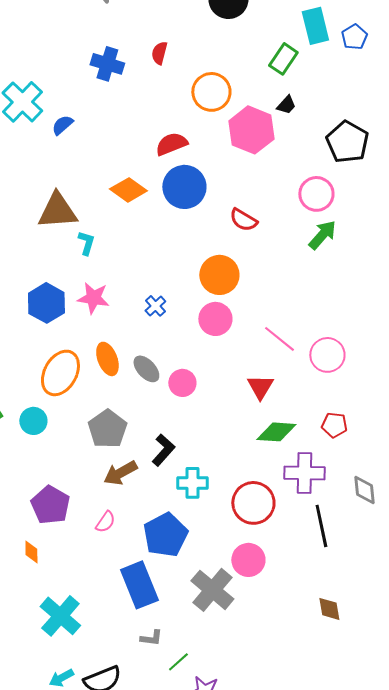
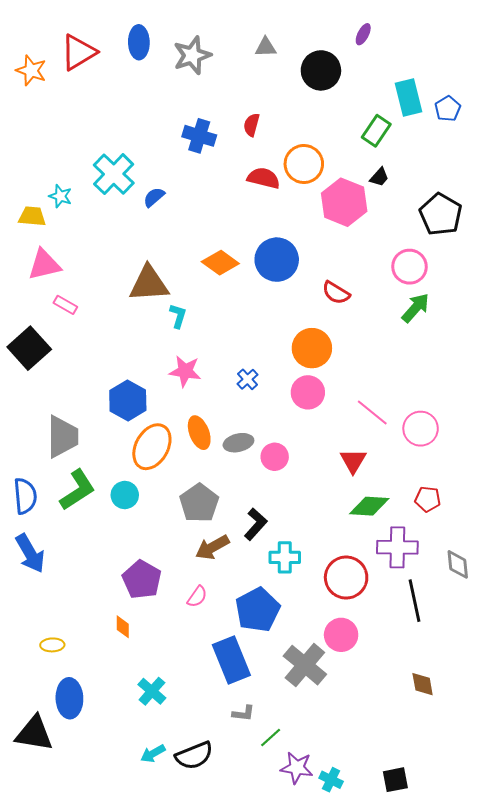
red semicircle: (171, 144) -> (264, 178), moved, turned 36
blue hexagon: (46, 303) -> (128, 400), moved
gray ellipse: (146, 369) -> (238, 443), turned -60
cyan cross: (60, 616) -> (152, 691), size x0.7

